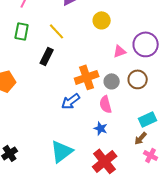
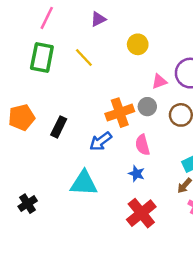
green rectangle: (22, 31) -> (42, 57), size x1.4
black rectangle: (47, 56) -> (59, 127), moved
gray circle: (112, 81) -> (147, 107), moved
cyan triangle: (62, 151) -> (84, 183), moved, turned 40

